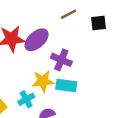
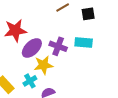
purple ellipse: (37, 40) -> (32, 48), moved
cyan rectangle: (66, 85) -> (84, 43), moved

